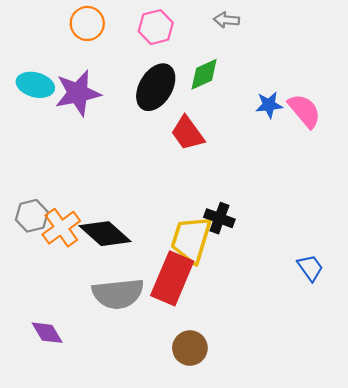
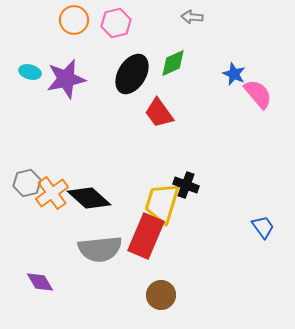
pink hexagon: (156, 27) -> (116, 23), moved
cyan ellipse: (35, 85) -> (30, 72), size x0.7
blue star: (269, 105) -> (234, 74), moved, turned 30

